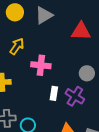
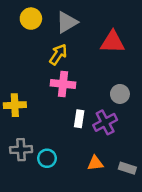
yellow arrow: (17, 46) -> (58, 54), moved
purple cross: (75, 96) -> (105, 122), turned 30

